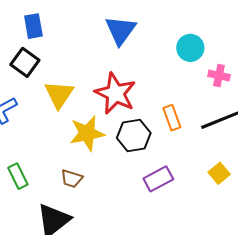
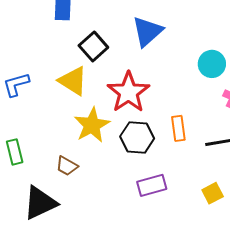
black square: (25, 62) -> (93, 46), moved
yellow triangle: (59, 94) -> (73, 81), turned -44
yellow star: (87, 133) -> (92, 125), turned -30

